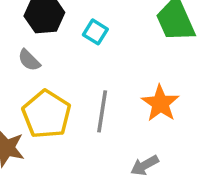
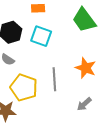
cyan square: (95, 32) -> (41, 36), size x1.5

